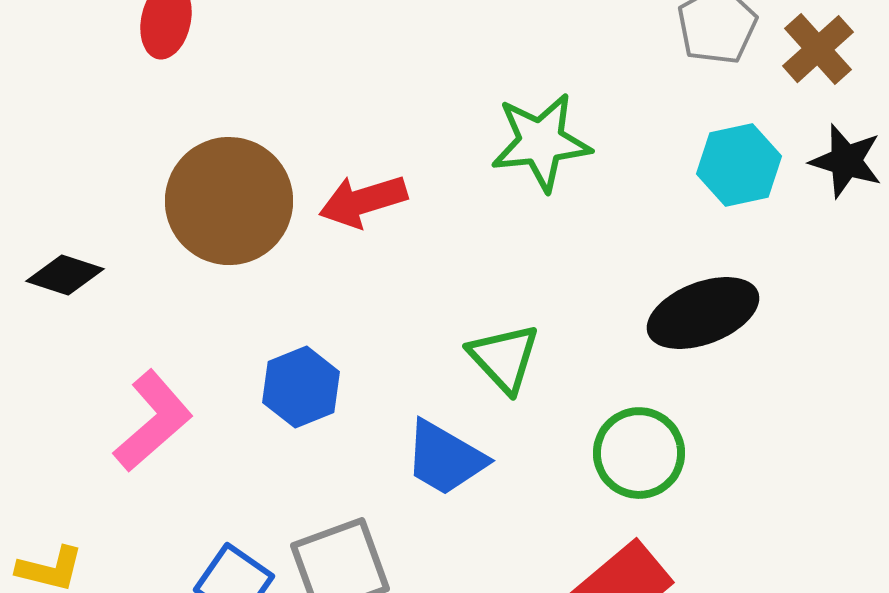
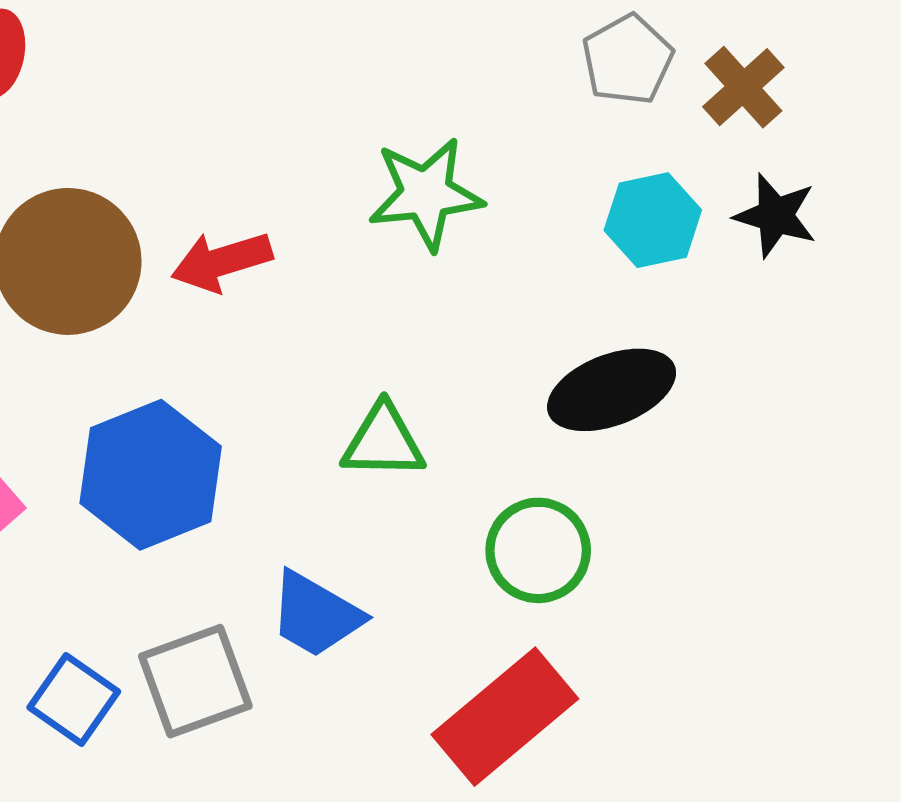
green triangle: (504, 358) -> (383, 441), turned -46
blue hexagon: (301, 387) -> (151, 475), size x1.6
blue trapezoid: (445, 458) -> (316, 615), moved

